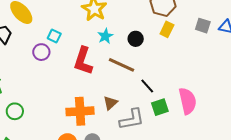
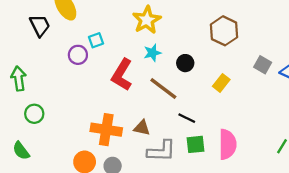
yellow rectangle: (167, 29) -> (221, 83), moved
cyan square: (54, 36) -> (96, 40), turned 32
black line: (147, 86) -> (187, 118), turned -35
brown triangle: (110, 103) -> (142, 128), turned 42

